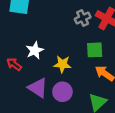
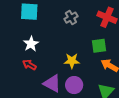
gray cross: (83, 18) -> (71, 18), moved
white star: (35, 50) -> (31, 44), moved

